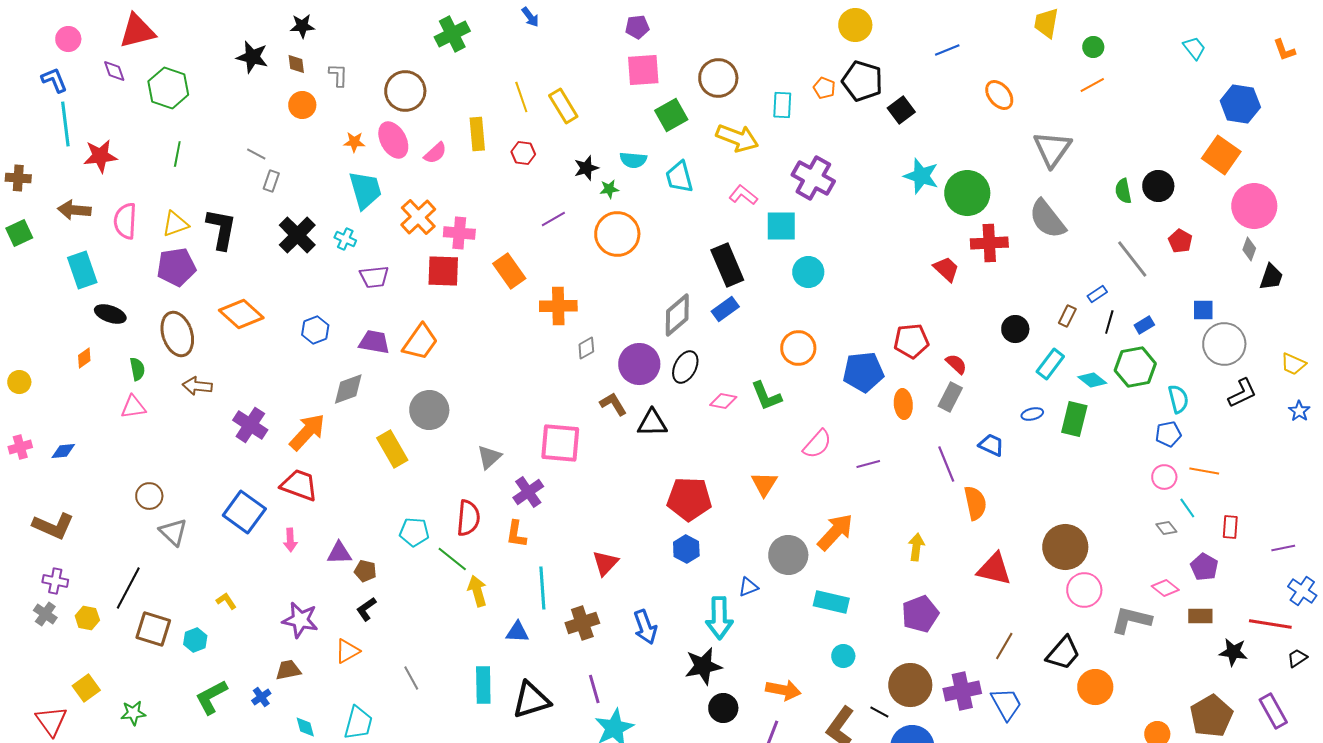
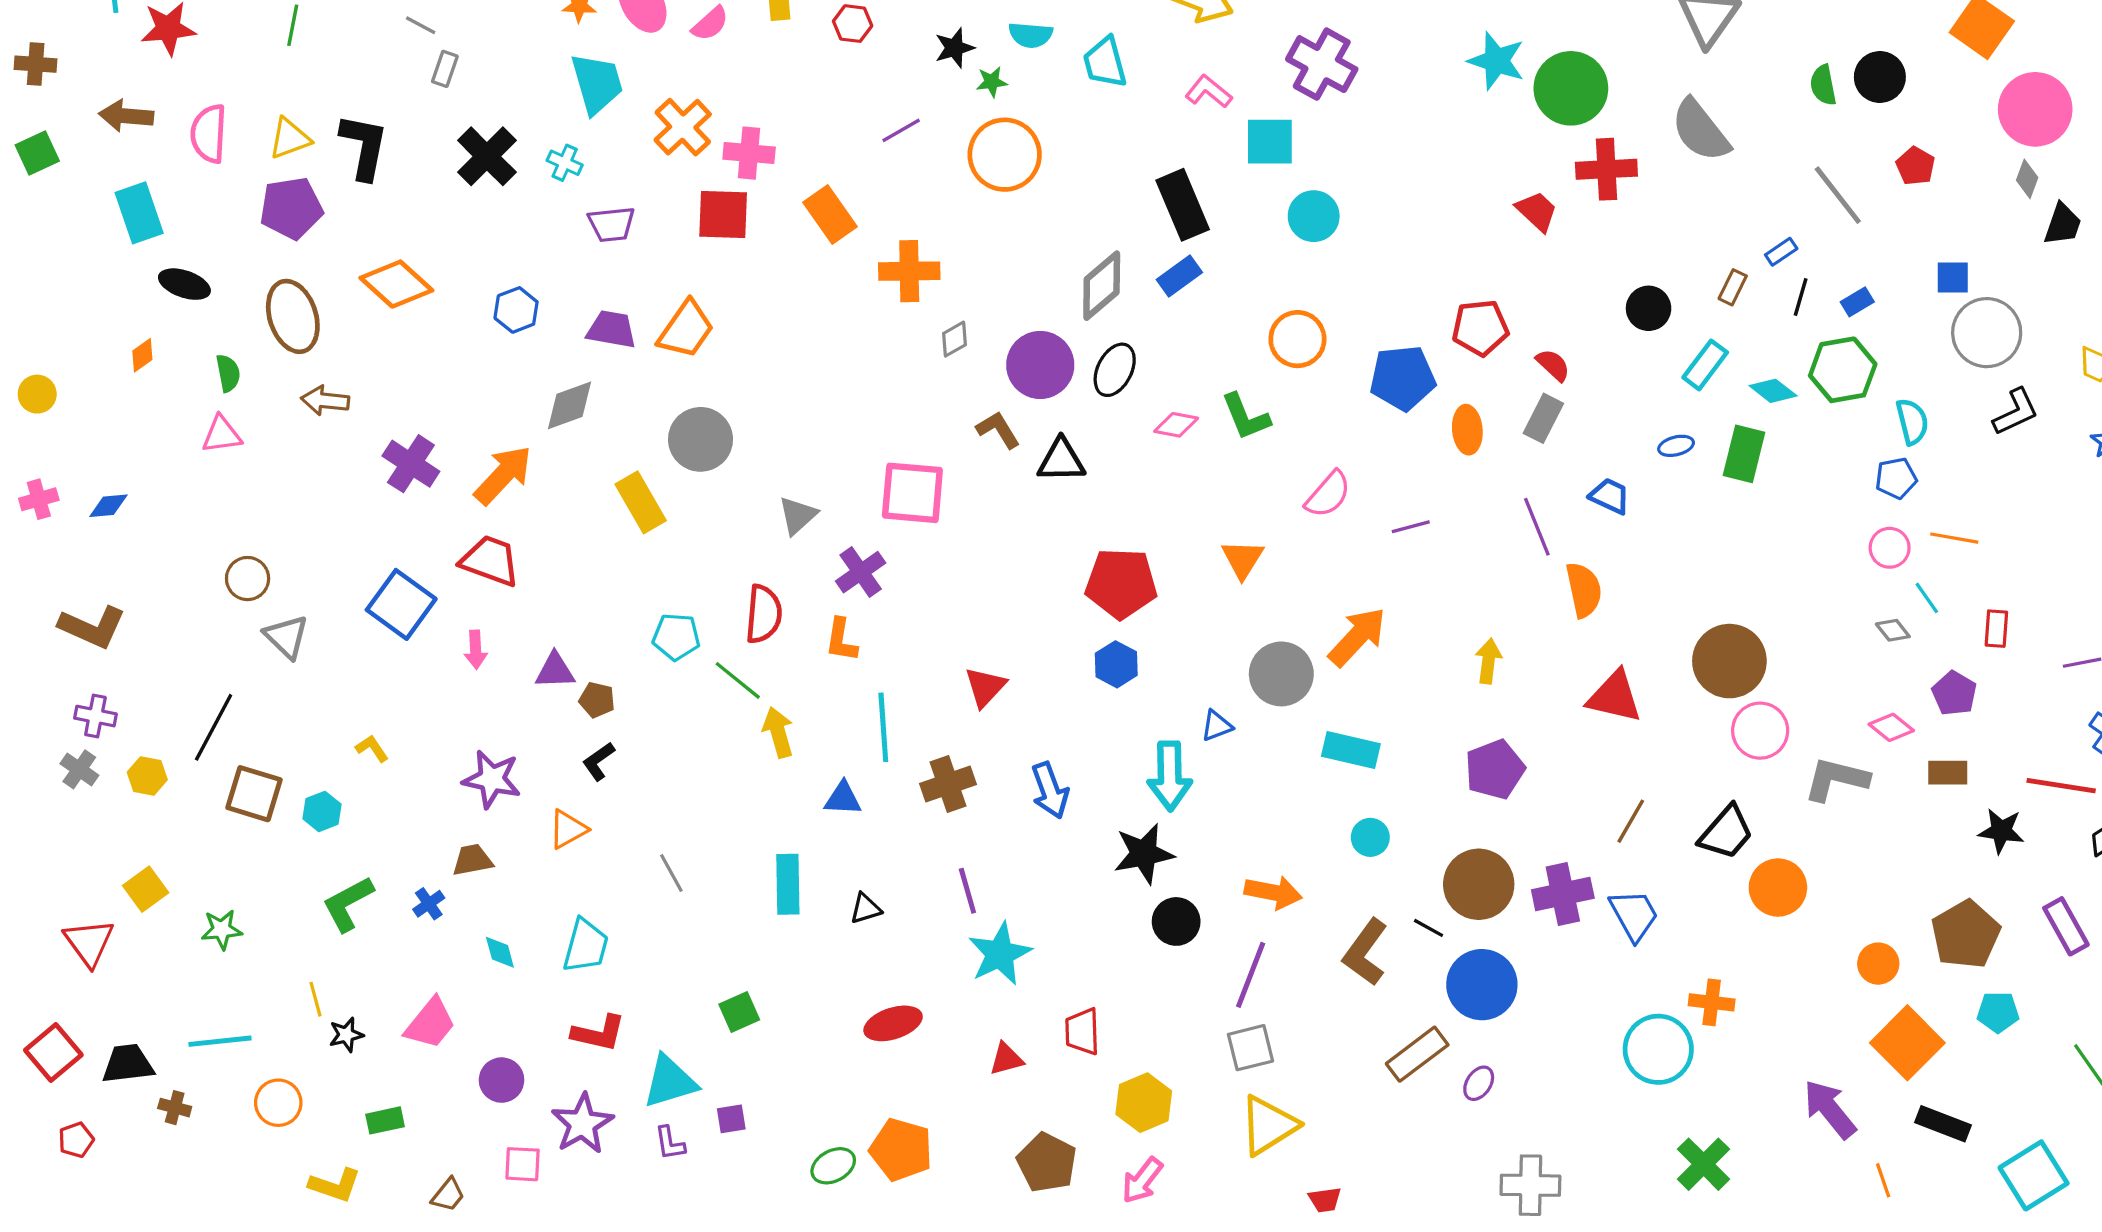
black triangle: (531, 700) -> (866, 909), size x0.5

